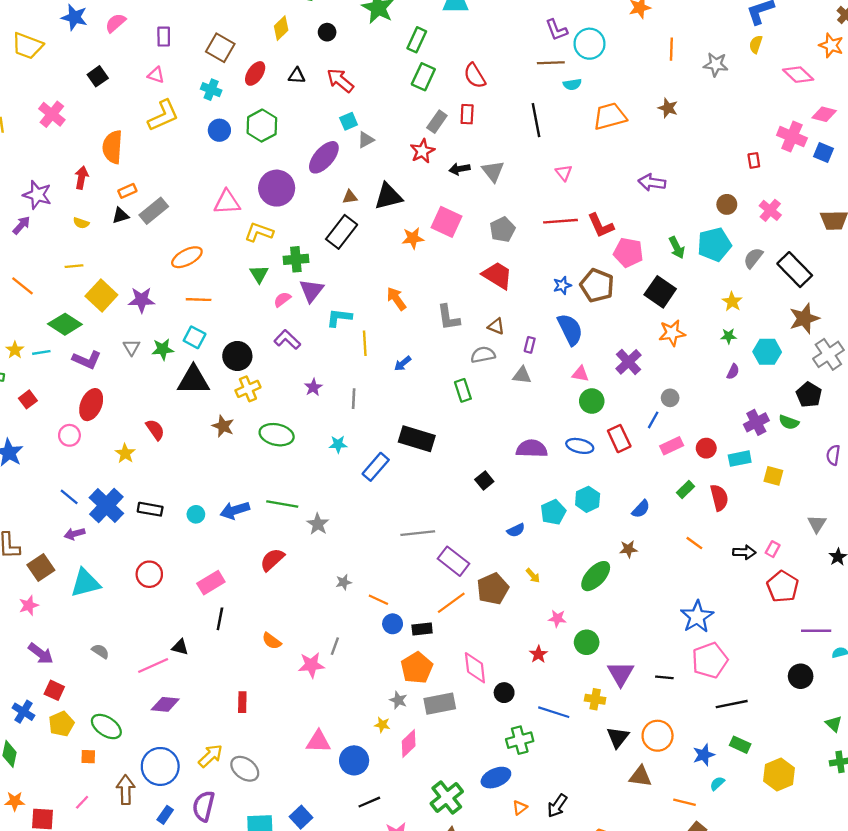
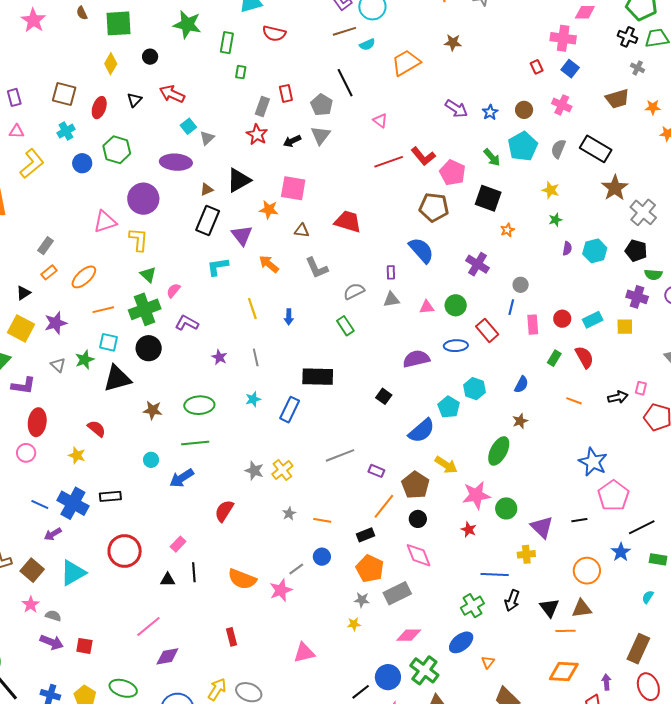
black triangle: (297, 76) -> (135, 100), turned -35
red semicircle: (475, 76) -> (274, 33), moved, turned -30
green rectangle: (423, 77) -> (241, 72), size x0.6
cyan cross: (211, 90) -> (66, 131), turned -36
blue square: (823, 152) -> (570, 69), moved, turned 30
purple ellipse: (324, 157) -> (176, 162), turned 68
gray triangle: (493, 171) -> (321, 135), turned 30
purple arrow: (652, 182) -> (456, 109), turned -140
orange rectangle: (127, 191) -> (49, 272), moved
gray rectangle: (154, 211) -> (46, 246), size x0.7
black triangle: (121, 216) -> (23, 293), moved
gray pentagon: (502, 229) -> (322, 105), moved
yellow L-shape: (259, 232) -> (139, 240), turned 90
orange star: (413, 238) -> (269, 210), turned 30
pink pentagon: (628, 253) -> (453, 173), turned 30
green cross: (296, 259) -> (145, 309), moved, size x1.4
blue star: (562, 285) -> (490, 112), moved
purple triangle: (311, 291) -> (242, 235), moved
cyan L-shape: (339, 318) -> (218, 267), moved
brown triangle: (496, 326) -> (302, 231), moved
orange star: (672, 333) -> (507, 230), size x0.6
cyan hexagon: (767, 352) -> (595, 251), moved
blue arrow: (403, 364) -> (289, 317), turned -35
pink triangle: (580, 374) -> (427, 307), moved
yellow cross: (248, 389) -> (282, 470), moved
purple cross: (756, 422) -> (637, 297), moved, turned -30
green semicircle: (789, 422) -> (653, 275), moved
pink rectangle: (672, 446) -> (533, 325), turned -54
green line: (282, 504) -> (195, 443), moved
cyan circle: (196, 514) -> (151, 460), moved
blue semicircle: (516, 530) -> (422, 431), size x1.8
purple rectangle: (453, 561) -> (376, 471), size x0.6
red circle: (149, 574) -> (125, 551), size x1.4
yellow arrow: (533, 576) -> (446, 465), size x1.6
pink rectangle: (211, 583) -> (178, 544), size x0.7
pink star: (557, 618) -> (476, 495), size x1.8
blue circle: (393, 624) -> (322, 557), moved
orange semicircle: (272, 641) -> (242, 579), size x1.6
gray line: (335, 646) -> (296, 569), turned 49
black triangle: (180, 647) -> (168, 580), moved
gray semicircle: (100, 651) -> (53, 616), moved
red square: (54, 690) -> (84, 646), moved
black circle: (504, 693) -> (418, 519), moved
black triangle: (618, 737) -> (549, 608), moved
pink diamond: (409, 744) -> (409, 635), moved, turned 60
blue star: (704, 755) -> (621, 552), moved
blue circle: (354, 760) -> (388, 677), moved
orange line: (684, 802) -> (565, 631), moved
black arrow: (557, 806) -> (512, 600), moved

